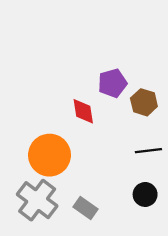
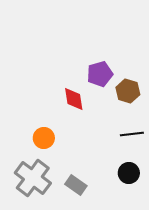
orange circle: (49, 155) -> (44, 138), size x0.6

